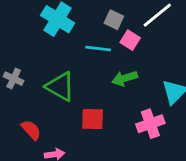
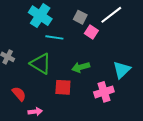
cyan line: (98, 48) -> (54, 37), moved
green arrow: (125, 78) -> (81, 67), moved

